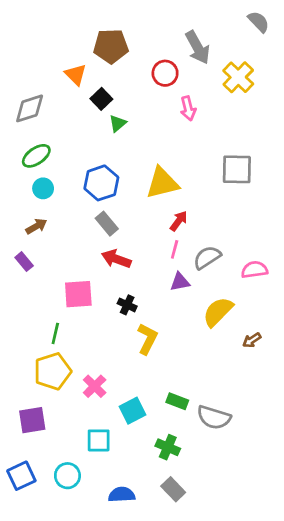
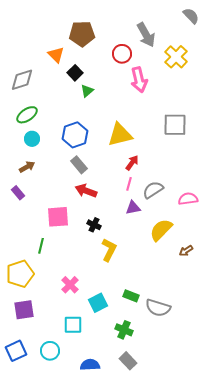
pink arrow: (188, 108) -> (139, 80), size x1.4
yellow pentagon: (53, 371) -> (20, 274), moved

